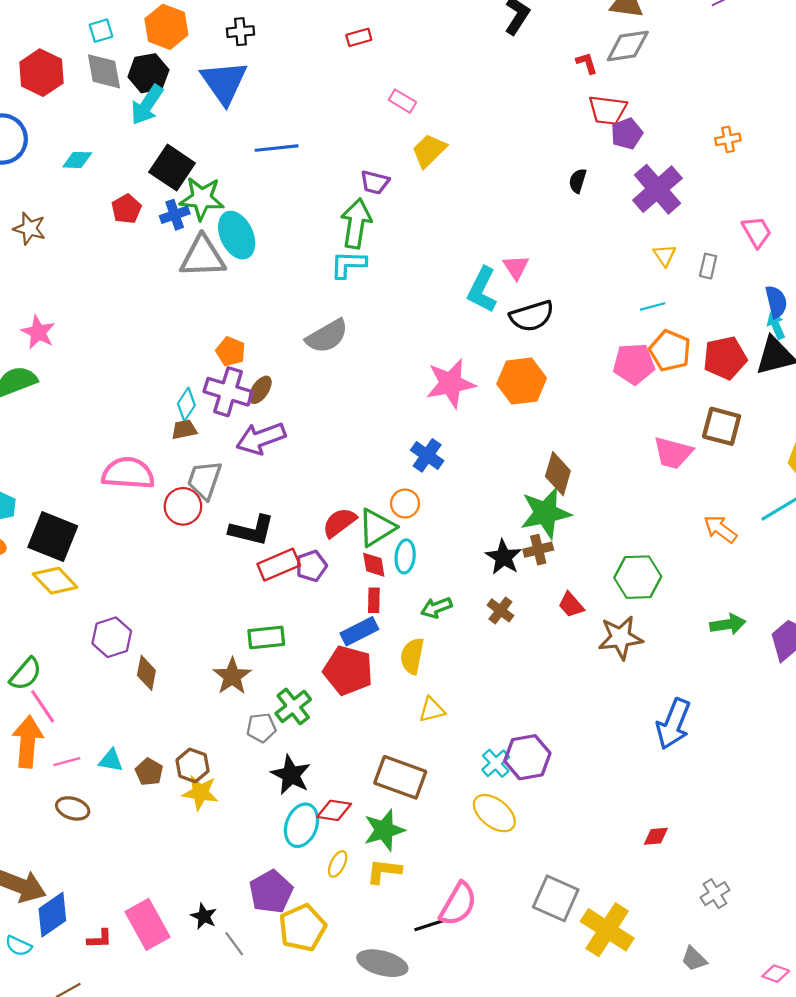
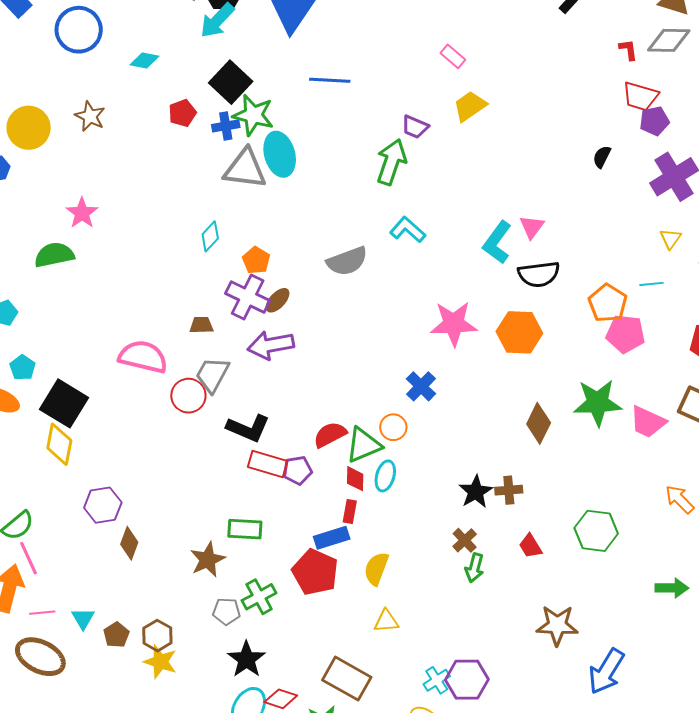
cyan L-shape: (348, 264) -> (408, 230), moved, turned 30
orange pentagon: (670, 351) -> (608, 303), moved
cyan diamond: (186, 404) -> (210, 236), moved
green star: (546, 513) -> (598, 403), moved
red rectangle: (279, 565) -> (268, 464), turned 30
yellow diamond: (55, 581) -> (59, 444), turned 45
green arrow: (436, 608) -> (474, 568), moved, turned -64
brown star: (620, 638) -> (557, 625), moved
cyan triangle: (111, 760) -> (83, 618), turned 40
brown ellipse: (73, 808) -> (40, 657), size x1.6

